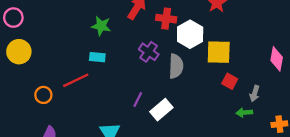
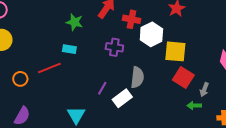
purple cross: (149, 52) -> (114, 47), turned -30
gray semicircle: (176, 66) -> (137, 77), moved
red square: (230, 81) -> (183, 77), size x1.5

